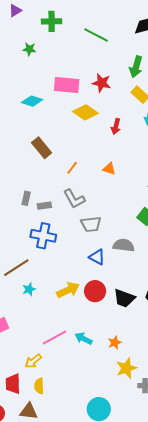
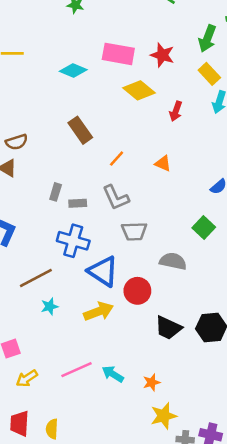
blue triangle: (97, 257) -> (103, 271), moved, size x1.5
red circle: (95, 291) -> (137, 291), moved
yellow arrow: (33, 361) -> (27, 378), moved

